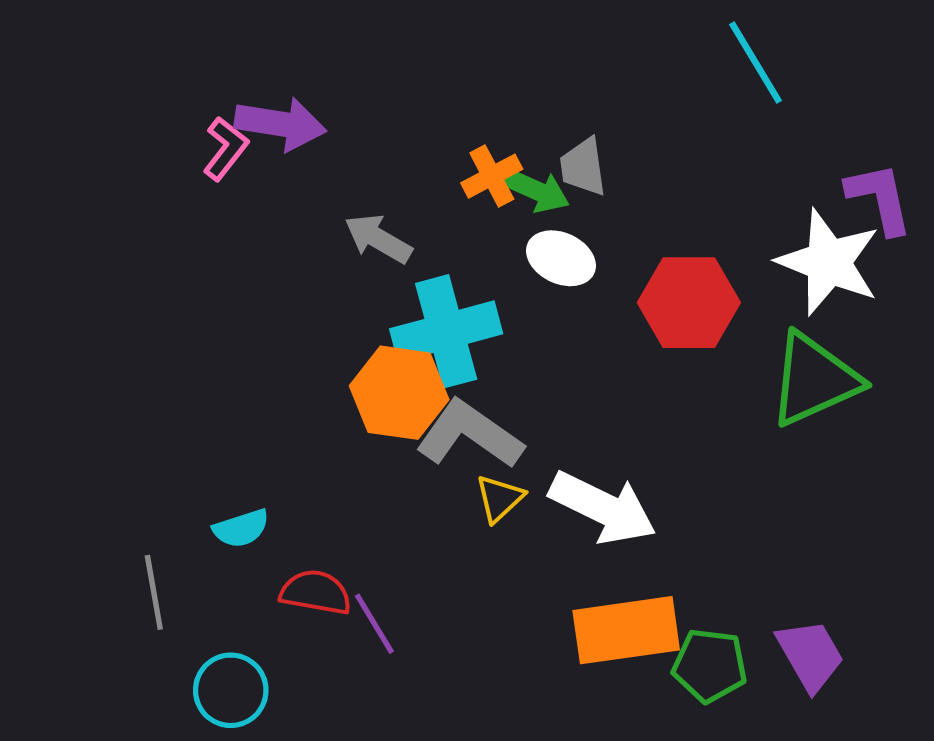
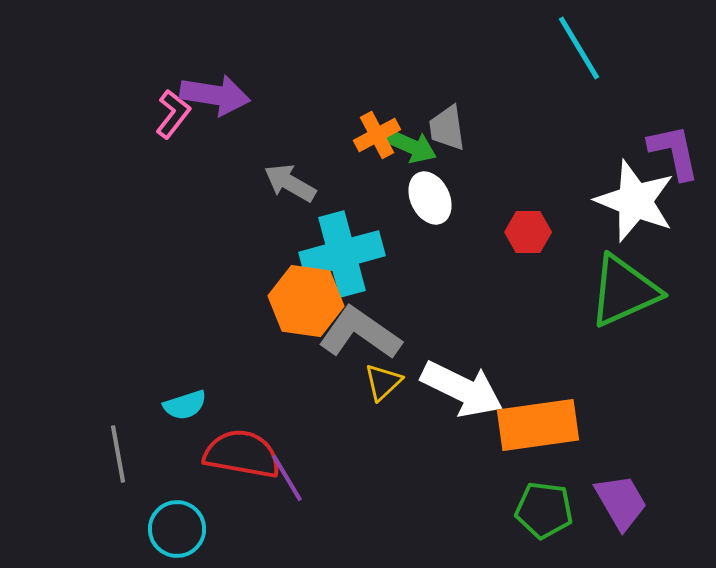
white ellipse: (561, 258) -> (430, 198), turned 39
red hexagon: (689, 303) -> (528, 232), size x0.6
red semicircle: (316, 592) -> (242, 454), size x1.4
orange rectangle: (626, 630) -> (538, 425), moved

